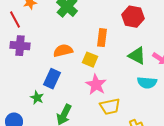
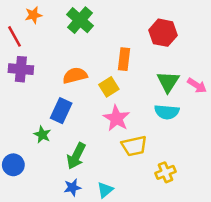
green triangle: (137, 56) -> (168, 82), turned 36
yellow square: (90, 60) -> (109, 87), turned 35
cyan semicircle: (147, 83) -> (167, 112), moved

